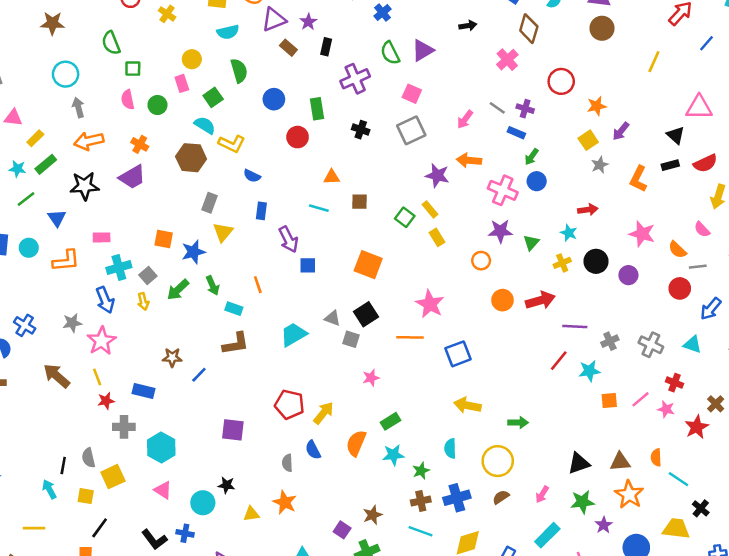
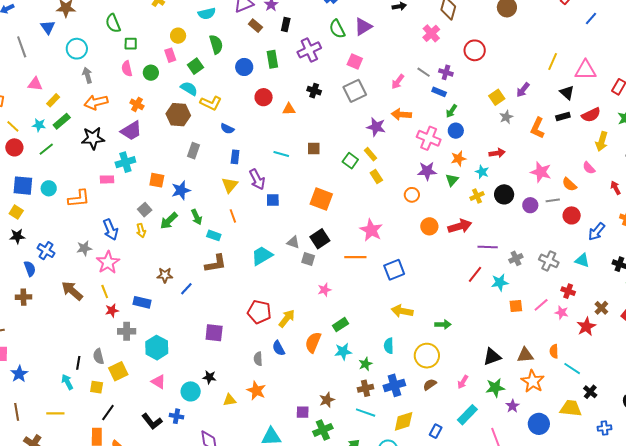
yellow line: (654, 62) -> (553, 61), moved
orange star: (597, 106) -> (458, 159), moved
green rectangle: (317, 109) -> (272, 59), moved
orange triangle: (332, 177) -> (289, 109), moved
blue triangle: (57, 218) -> (48, 27), moved
yellow triangle: (223, 232) -> (230, 185), moved
gray line: (698, 267) -> (553, 200), moved
cyan cross: (119, 268) -> (125, 162), moved
purple square: (342, 530) -> (303, 412), turned -32

